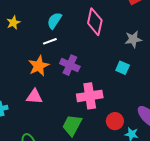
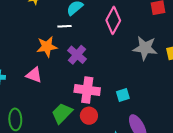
gray star: (133, 39) -> (145, 48), size x1.4
cyan square: (123, 68) -> (123, 95), moved, turned 32
red circle: (115, 121) -> (89, 116), moved

